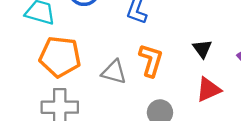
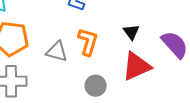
red triangle: (209, 90) -> (136, 66), size x1.4

